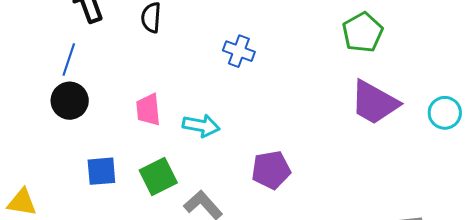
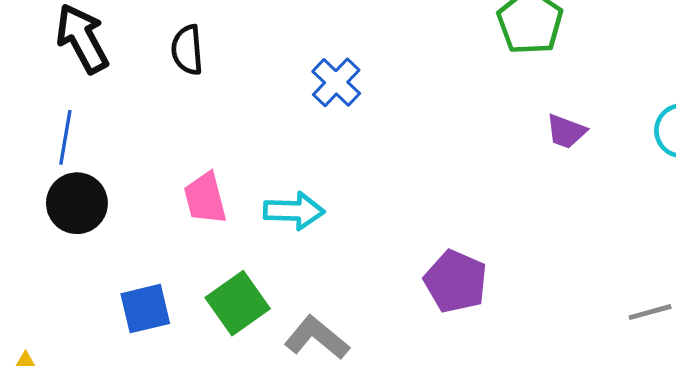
blue cross: (239, 51) -> (336, 82), turned 32
purple trapezoid: (374, 102) -> (566, 131), size x0.5
purple pentagon: (271, 170) -> (456, 281), moved, turned -30

